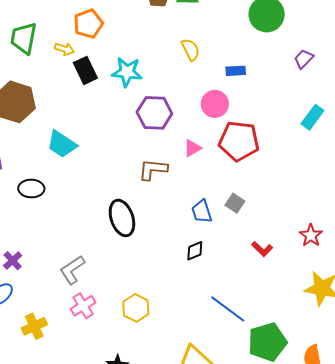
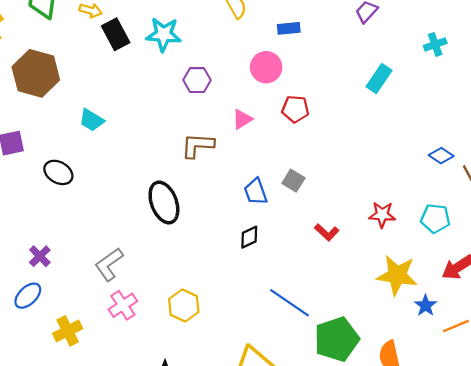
purple hexagon: (154, 113) -> (197, 80), size x0.7
red pentagon: (239, 141) -> (295, 109), size x0.6
cyan trapezoid: (62, 144) -> (92, 120), size x0.7
black ellipse: (31, 189) -> (58, 172), turned 30
red star: (311, 235) -> (382, 215), turned -30

